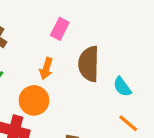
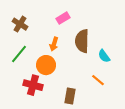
pink rectangle: (60, 29) -> (63, 18), turned 32
orange line: (128, 123) -> (98, 80), moved

